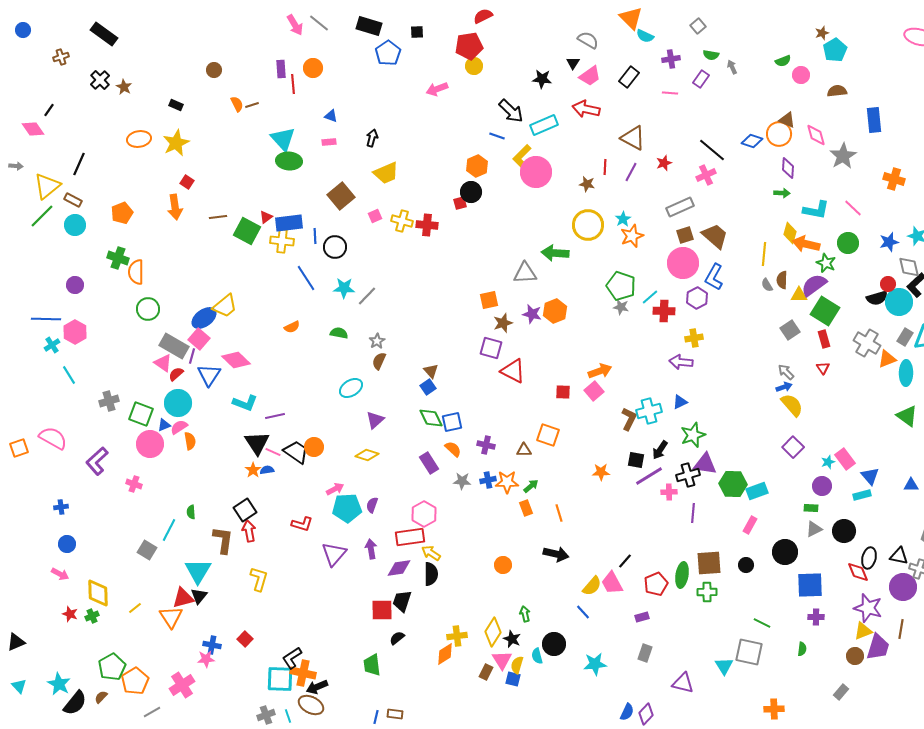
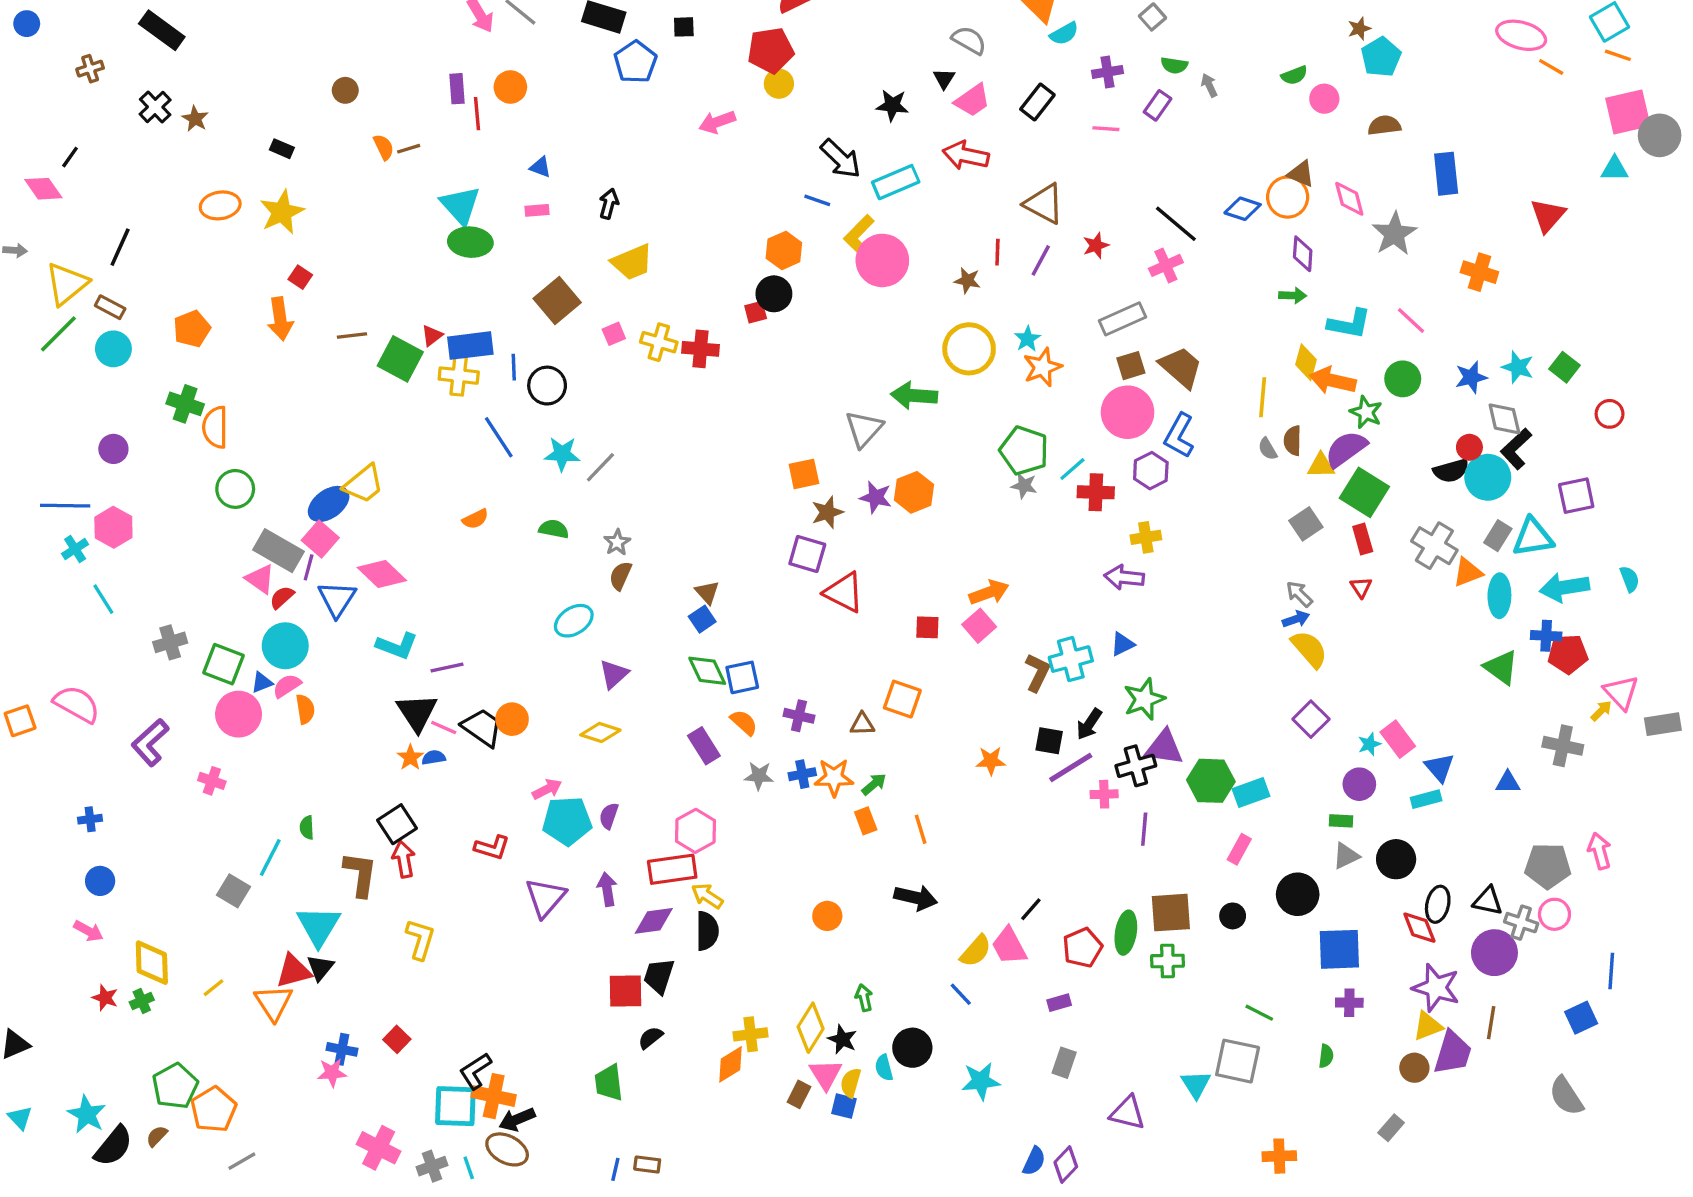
cyan semicircle: (645, 36) -> (1064, 34), turned -54
gray triangle: (525, 273) -> (864, 429), turned -45
pink cross: (182, 685) -> (379, 1148), moved, turned -30

